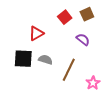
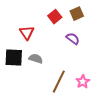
red triangle: (36, 33) -> (27, 33), turned -35
brown line: (69, 70) -> (59, 82), moved

